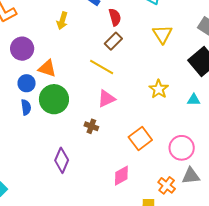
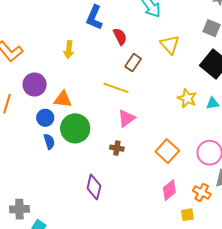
brown rectangle: (113, 41) -> (133, 63), moved
yellow star: (159, 89) -> (187, 98), moved
pink diamond: (121, 176) -> (169, 190), moved

